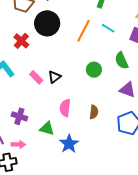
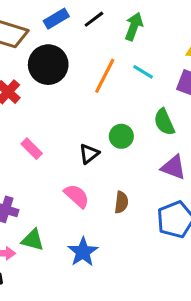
black triangle: (54, 77) -> (89, 154), moved
pink semicircle: (65, 108) -> (77, 196), turned 126
green triangle: (47, 128) -> (33, 240), moved

